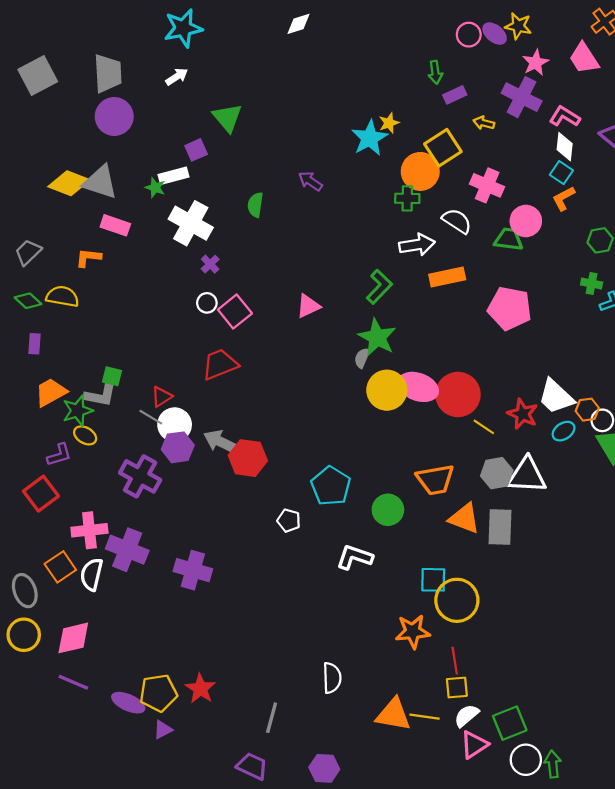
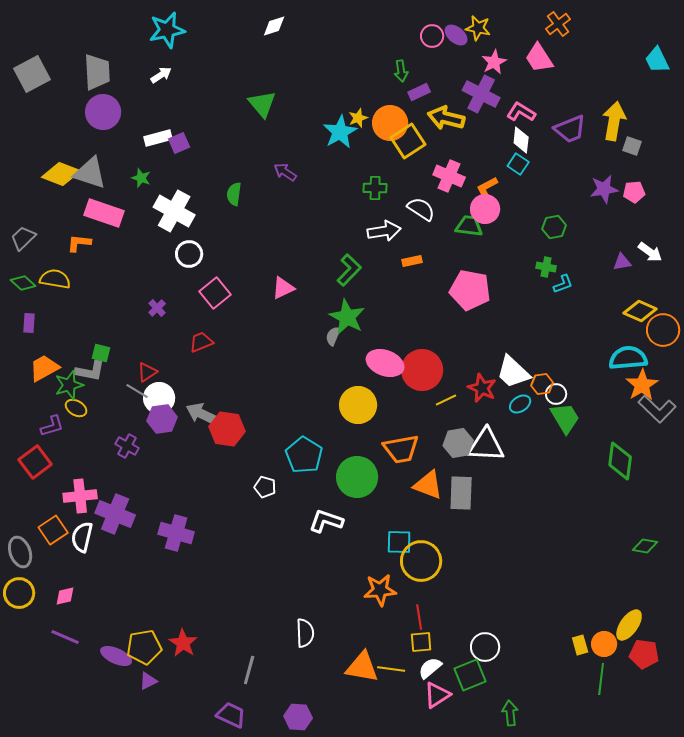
green triangle: (227, 118) -> (262, 104), moved
yellow arrow: (484, 123) -> (446, 118), size x1.8
orange circle: (420, 171) -> (390, 123), moved
white rectangle: (173, 176) -> (158, 138), moved
orange L-shape: (564, 198) -> (487, 188), moved
pink rectangle: (115, 225) -> (104, 213), size x1.4
purple cross: (210, 264) -> (157, 308), moved
orange rectangle: (447, 277) -> (412, 261), size x0.6
white circle: (207, 303) -> (189, 254), moved, size x1.4
red trapezoid: (220, 364) -> (201, 342), size x0.7
yellow circle: (387, 390) -> (358, 405), moved
yellow line: (484, 427) -> (446, 400), turned -60
purple cross: (140, 476) -> (127, 446), size x0.6
green circle: (388, 510) -> (357, 477), size x1.4
pink diamond: (73, 638) -> (65, 596), size x0.6
white circle: (526, 760) -> (485, 647), moved

